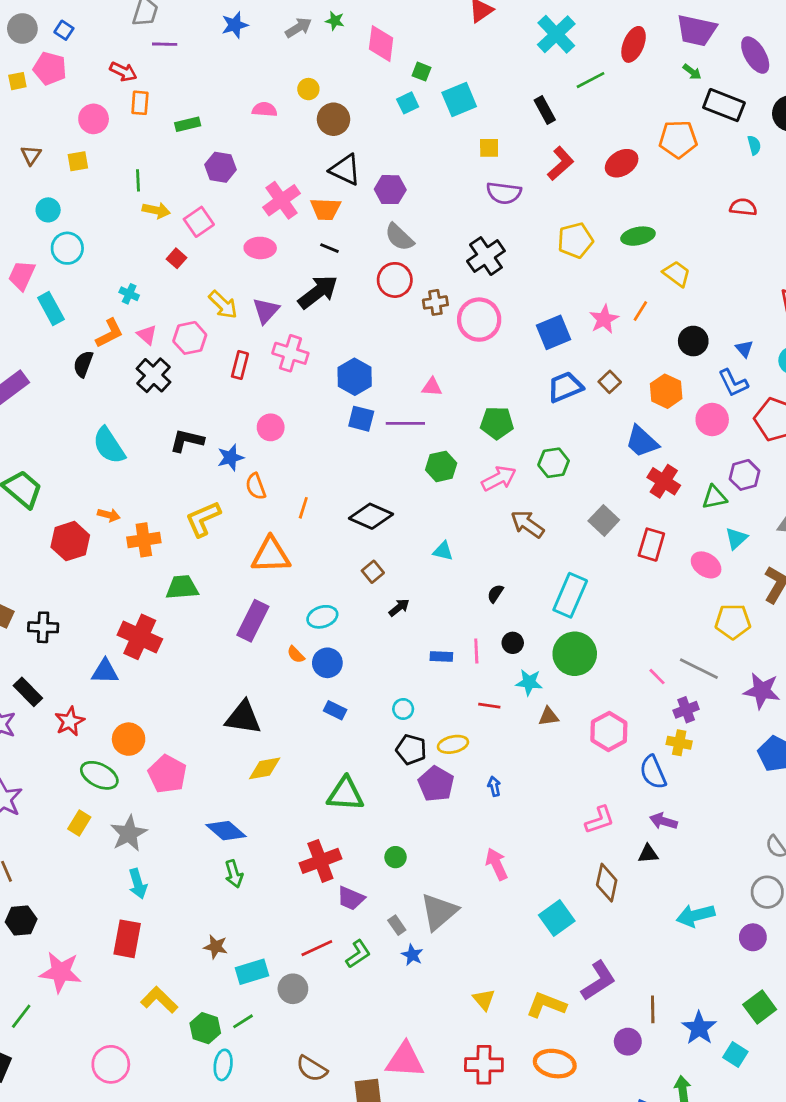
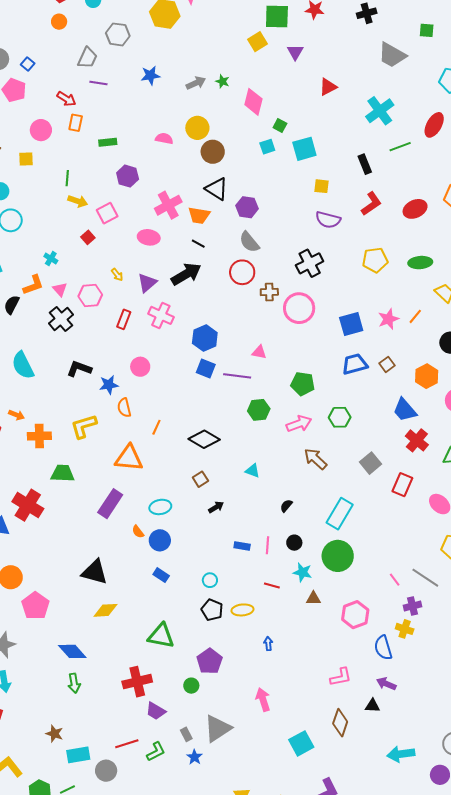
yellow circle: (308, 89) -> (197, 128), size x1.5
yellow arrow: (223, 305) -> (117, 275), size x0.6
purple pentagon: (436, 784) -> (210, 661), moved

